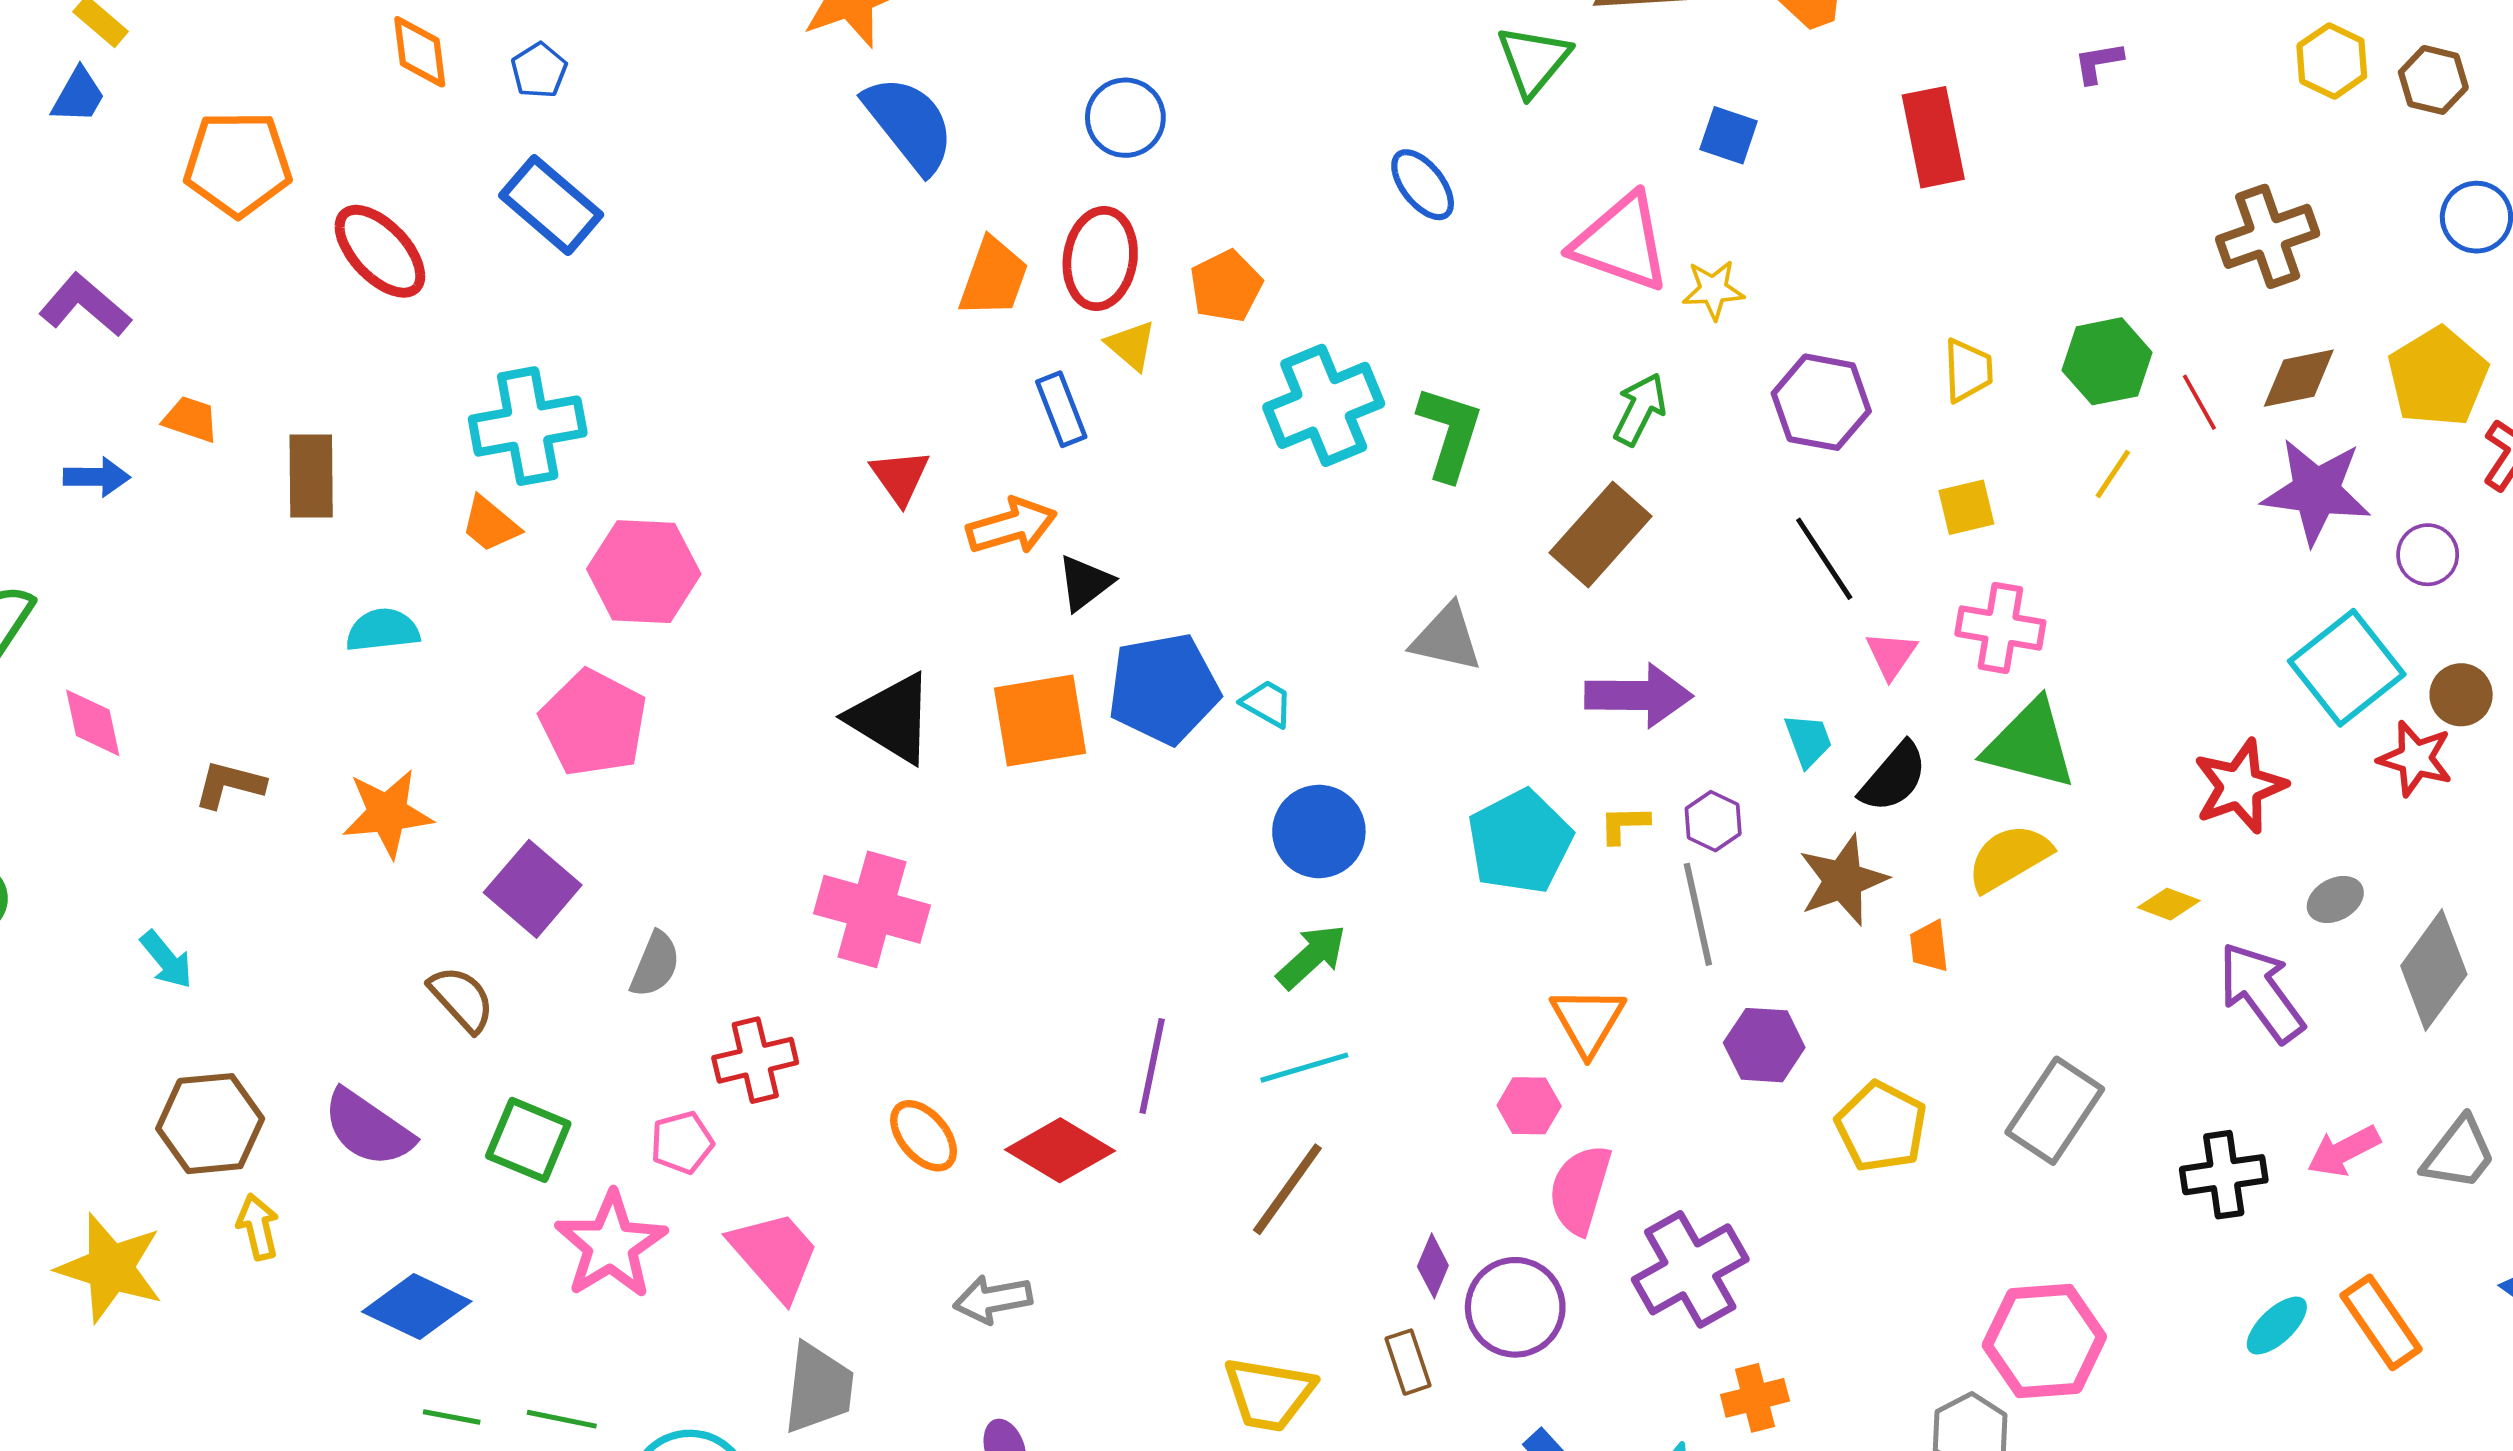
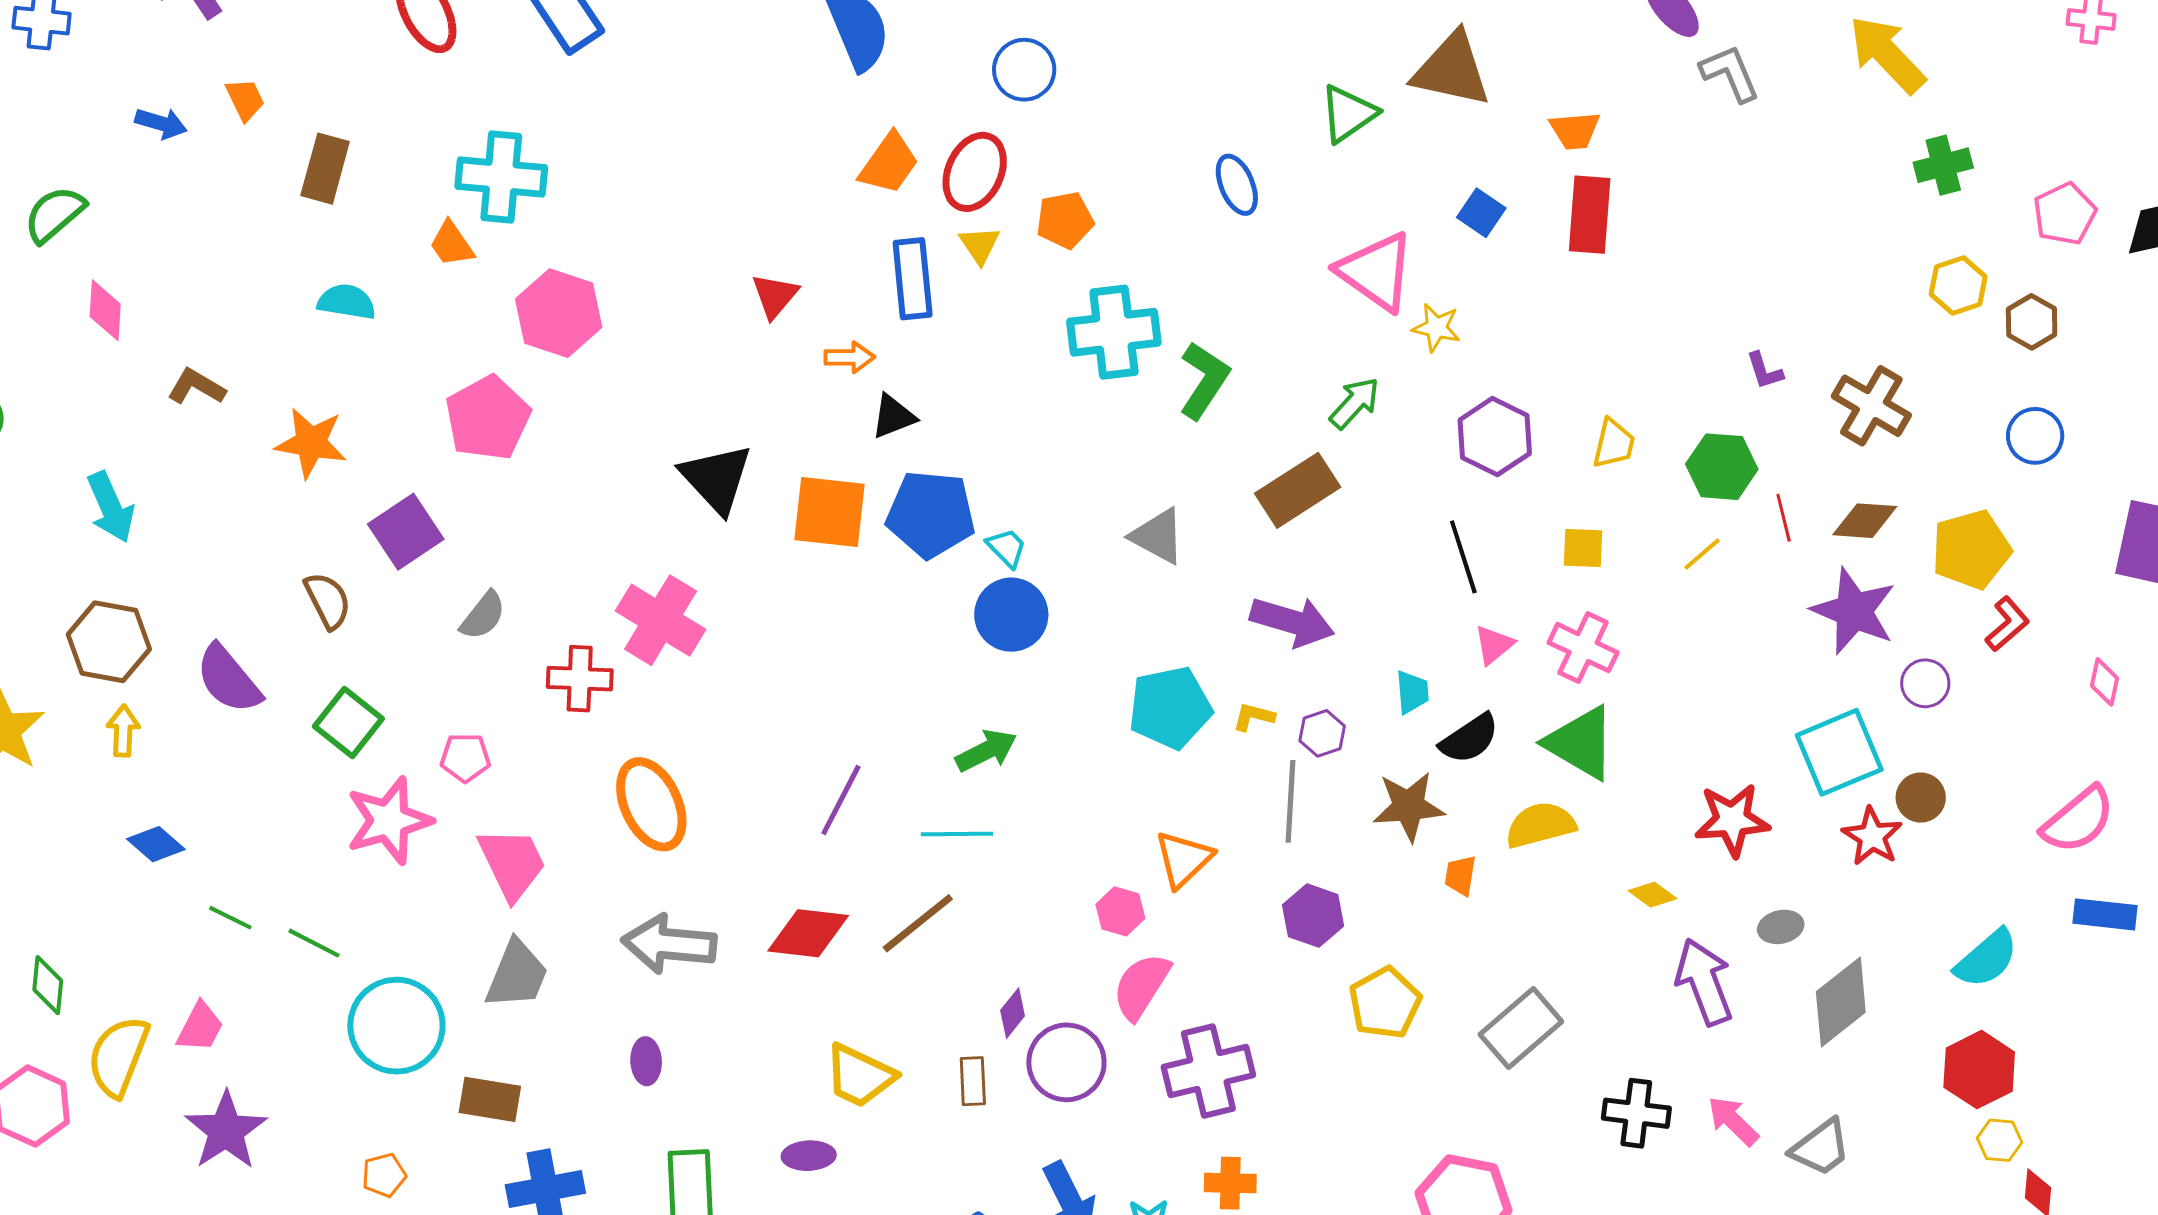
purple L-shape: (2098, 63) -> (1765, 371), moved, turned -114
red rectangle: (1933, 137) -> (1590, 215), moved
brown cross: (2268, 236) -> (1871, 406), turned 34
blue rectangle: (1061, 409) -> (913, 279), size x1.4
orange trapezoid: (191, 419) -> (245, 99), turned 30
orange arrow: (1012, 526) -> (850, 357), size x0.7
blue circle: (1319, 831) -> (1011, 615), moved
cyan arrow: (166, 960) -> (111, 507), size x1.4
red cross: (755, 1060) -> (580, 679), moved
orange ellipse: (924, 1136) -> (651, 804), size x1.5
red diamond: (1060, 1150) -> (808, 933), moved, turned -40
pink arrow: (2344, 1151) -> (1733, 1121), turned 56
gray arrow: (993, 1299) -> (669, 944), size x1.5
blue diamond: (417, 1307) -> (156, 844), moved, size x0.7

